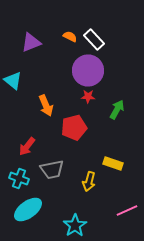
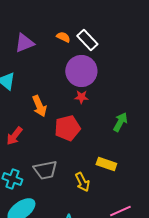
green arrow: (117, 110) -> (120, 122), moved
red arrow: (27, 146) -> (14, 136), moved
yellow arrow: (89, 182) -> (82, 182), turned -42

